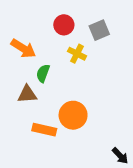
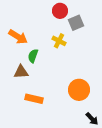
red circle: (64, 25) -> (60, 11), moved
orange circle: (73, 115) -> (79, 90), moved

